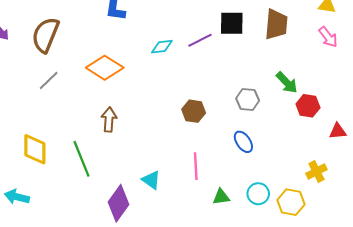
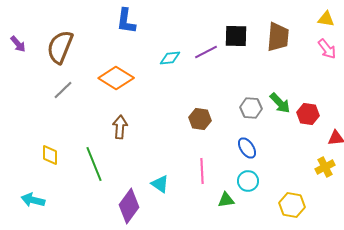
green arrow: (287, 83) -> (280, 103), moved
yellow diamond: (35, 149) -> (50, 155), size x0.7
yellow cross: (316, 171) -> (325, 167), moved
cyan circle: (258, 194) -> (248, 181), moved

